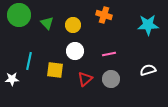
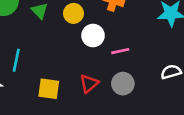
white circle: (75, 51) -> (93, 35), moved
yellow square: (55, 70) -> (49, 89), moved

